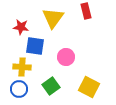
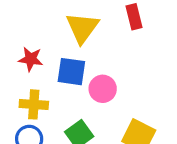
red star: (21, 27) -> (31, 59), moved
blue square: (35, 46) -> (71, 72), moved

